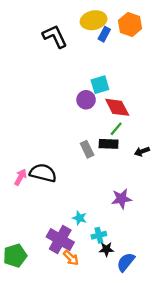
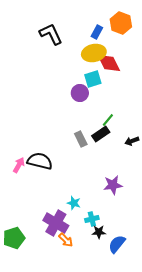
yellow ellipse: (94, 20) -> (94, 53), moved
red diamond: (117, 107) -> (109, 63), moved
black rectangle: (109, 144) -> (101, 134), turned -36

